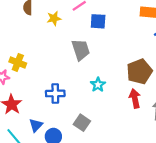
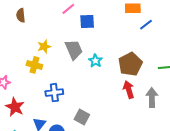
yellow star: (54, 18) -> (44, 47), moved
yellow cross: (18, 62) -> (34, 65), moved
cyan star: (98, 85) -> (95, 61), moved

